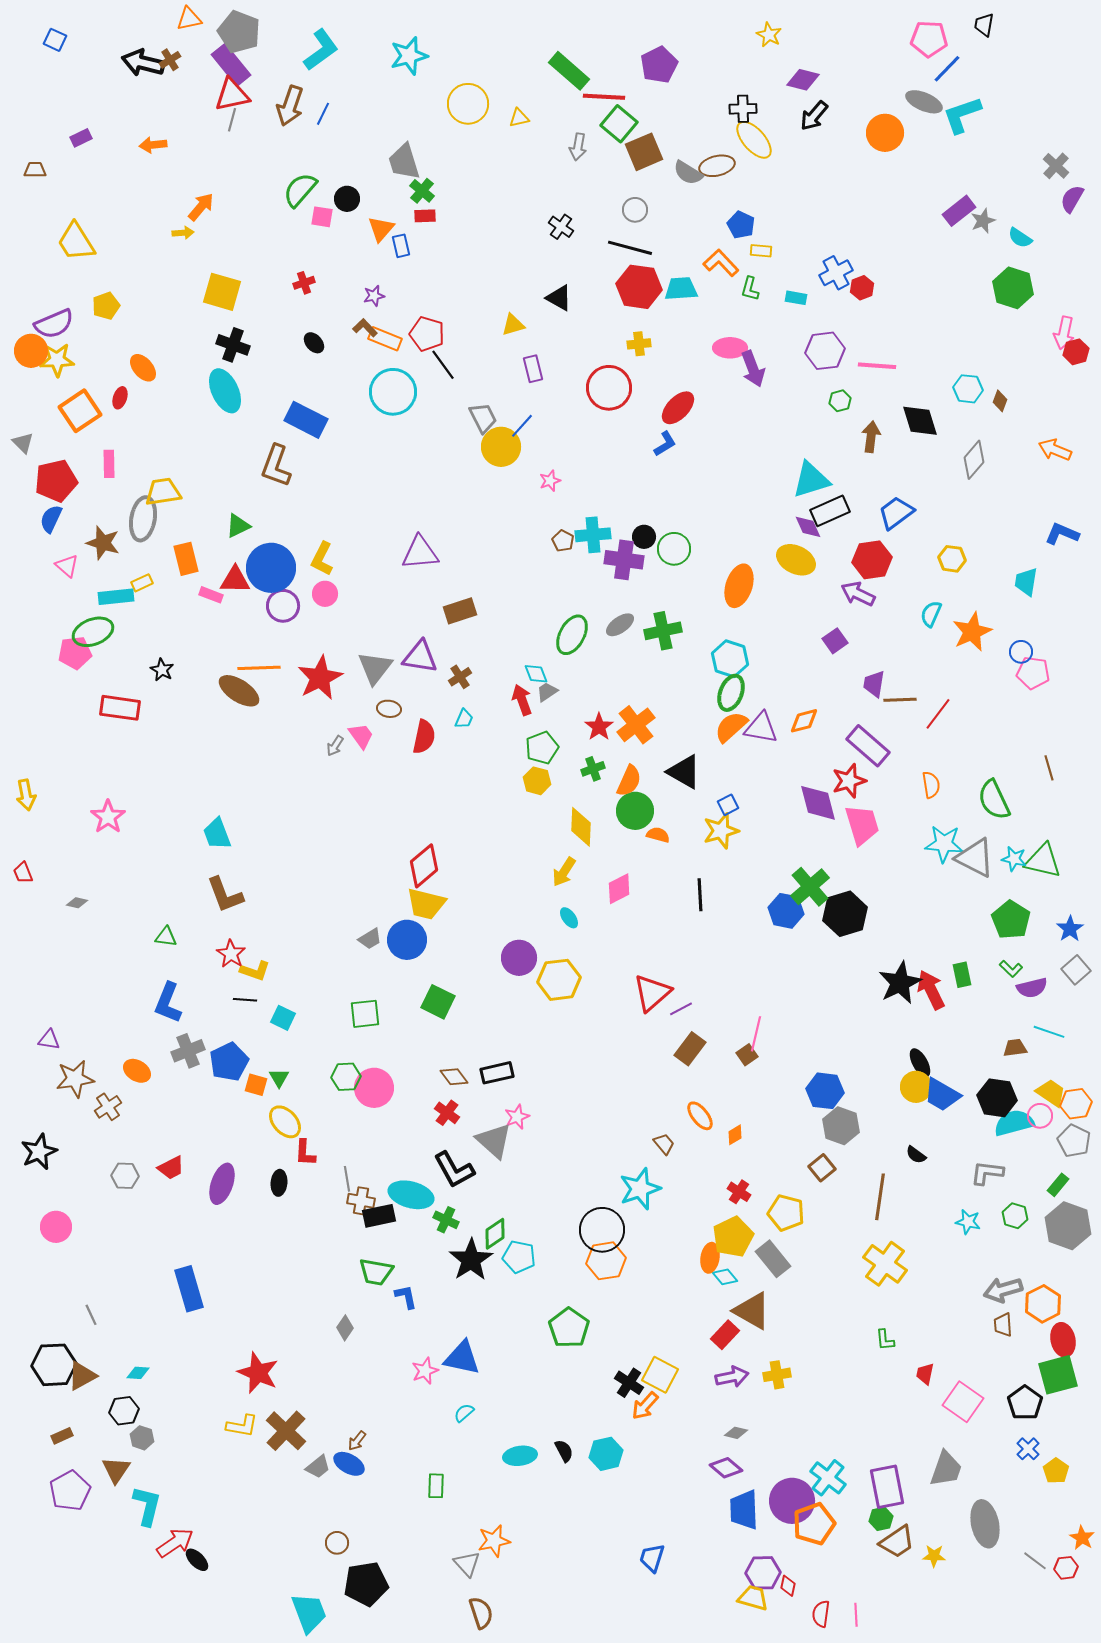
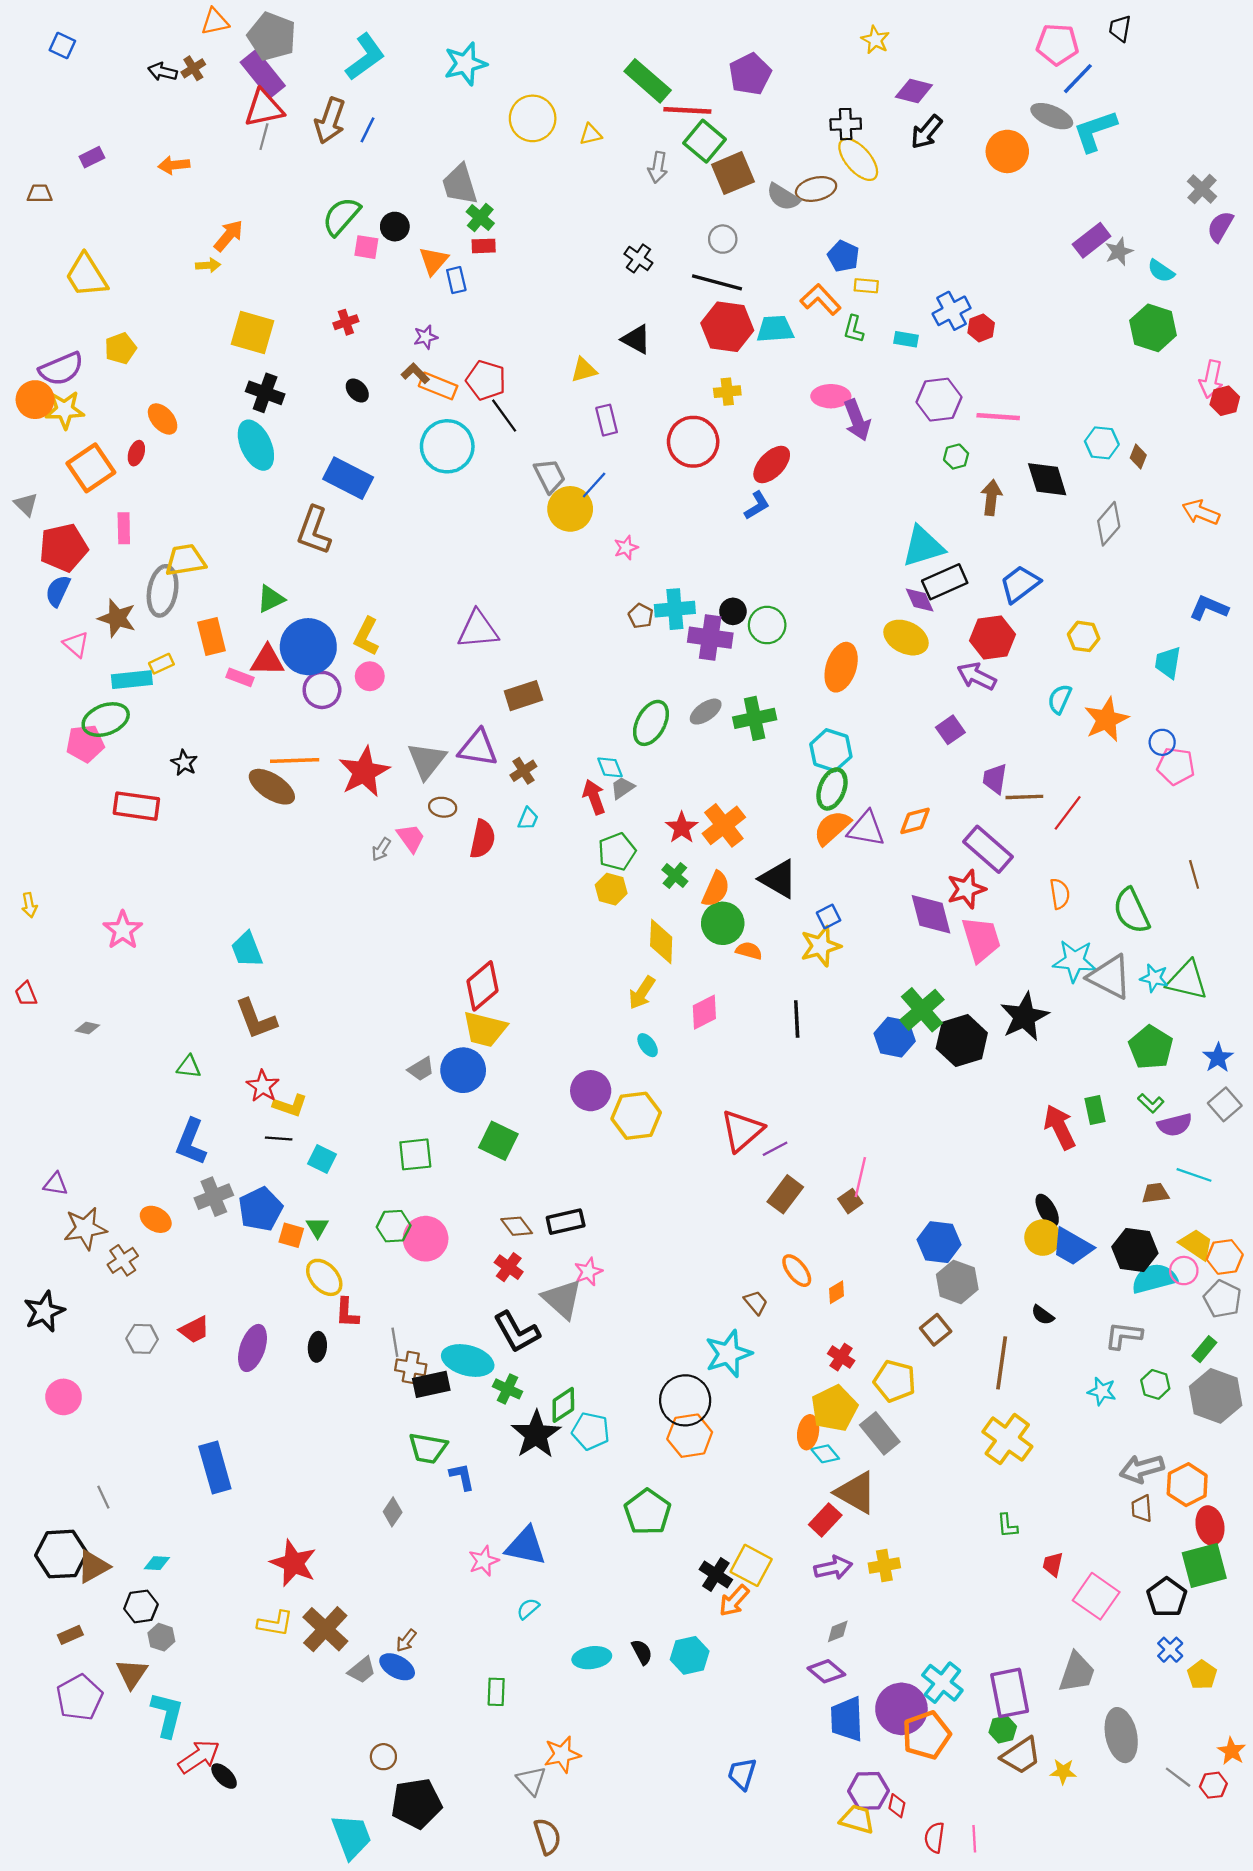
black arrow: (143, 63) -> (163, 72), size x0.6
green cross: (593, 769) -> (675, 876), turned -30
yellow arrow: (26, 795) -> (29, 905), size x0.7
black star: (900, 983) -> (1024, 1017), moved
gray diamond: (736, 1433) -> (838, 1631), turned -35

